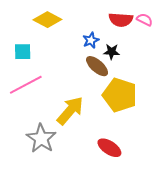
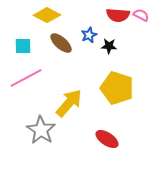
brown ellipse: (97, 66) -> (61, 43), moved

